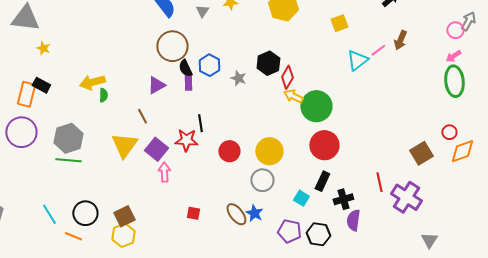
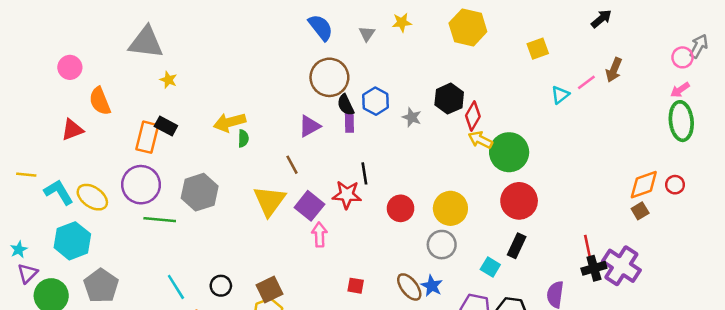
cyan triangle: (357, 60) -> (560, 95), size x0.7
orange diamond: (462, 151) -> (644, 185), moved
brown square: (421, 153) -> (640, 211), size x0.6
green line: (68, 160) -> (160, 220), moved
black cross: (343, 199) -> (594, 268), moved
black circle: (85, 213) -> (221, 286), size x0.7

